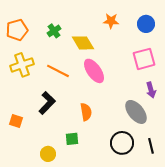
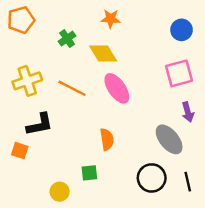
orange star: (111, 21) -> (111, 19), moved
orange pentagon: (17, 30) -> (21, 20), moved
black L-shape: (47, 103) -> (40, 124), moved, turned 35

